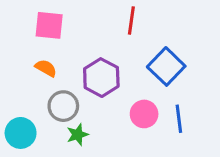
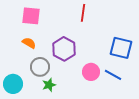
blue square: (166, 66) -> (121, 48), moved, turned -30
blue line: (179, 119) -> (113, 75), turned -54

